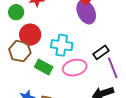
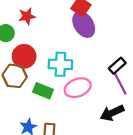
black rectangle: (101, 52) -> (117, 66), moved

